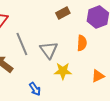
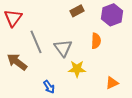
orange triangle: (98, 76) -> (112, 83), moved

